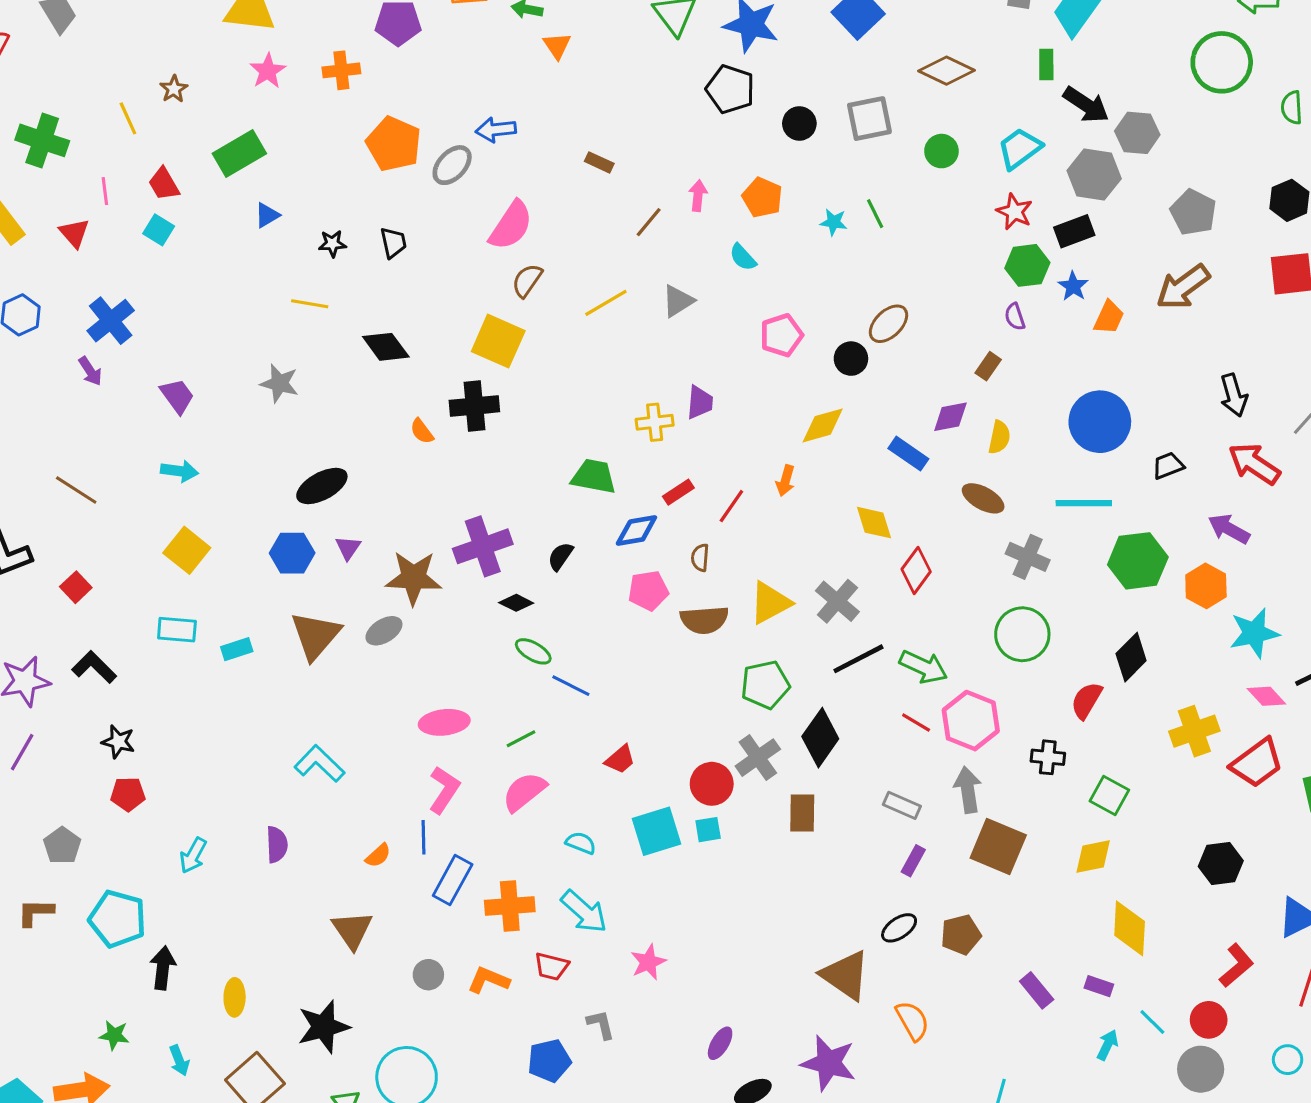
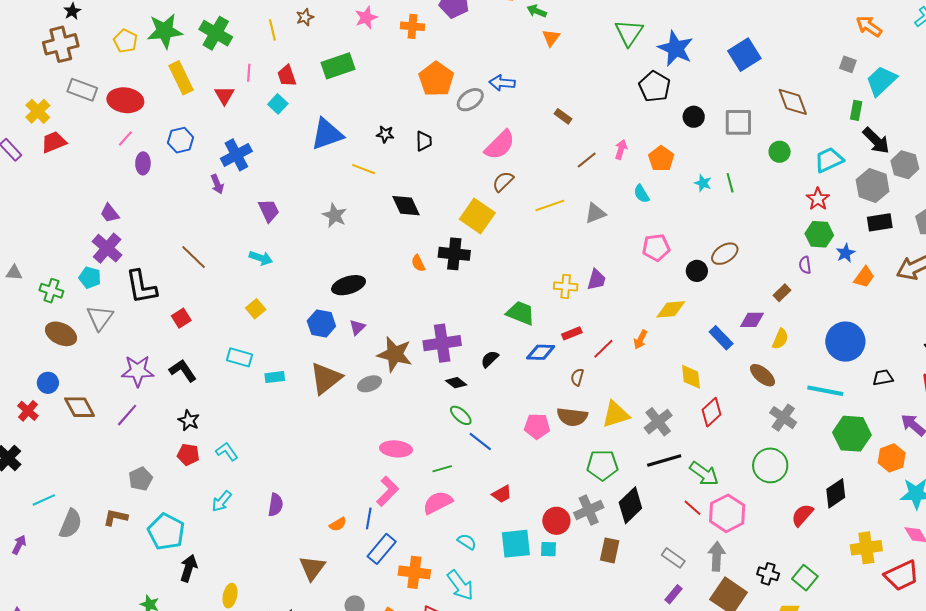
brown diamond: (947, 71) -> (793, 102), turned 32
blue triangle: (267, 215) -> (327, 134), moved, size x2.0
black rectangle: (1074, 231) -> (880, 222), moved
yellow square: (187, 550) -> (256, 309), size x0.7
pink pentagon: (648, 591) -> (537, 426), moved
black cross: (1048, 757) -> (768, 574), moved
cyan L-shape: (319, 764) -> (227, 452), moved, size x0.7

